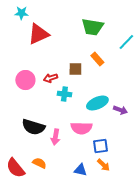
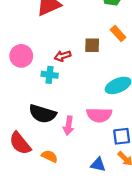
pink circle: (25, 80) -> (21, 56), moved
cyan cross: (64, 94) -> (50, 75), moved
red semicircle: (15, 168) -> (20, 143), moved

